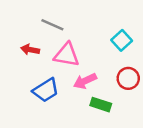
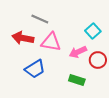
red arrow: (30, 50) -> (23, 38), size x1.5
pink arrow: (85, 81) -> (78, 52), moved

